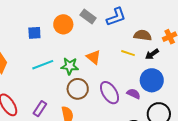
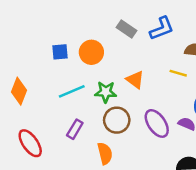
orange circle: (63, 24) -> (91, 52), moved
purple rectangle: (40, 109) -> (75, 129), moved

